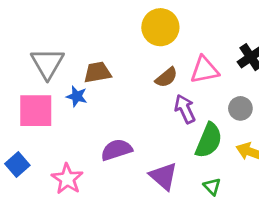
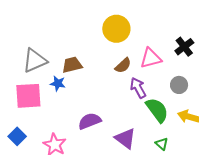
gray triangle: (47, 63) -> (35, 60), turned 40
green semicircle: (209, 140) -> (157, 110), turned -56

